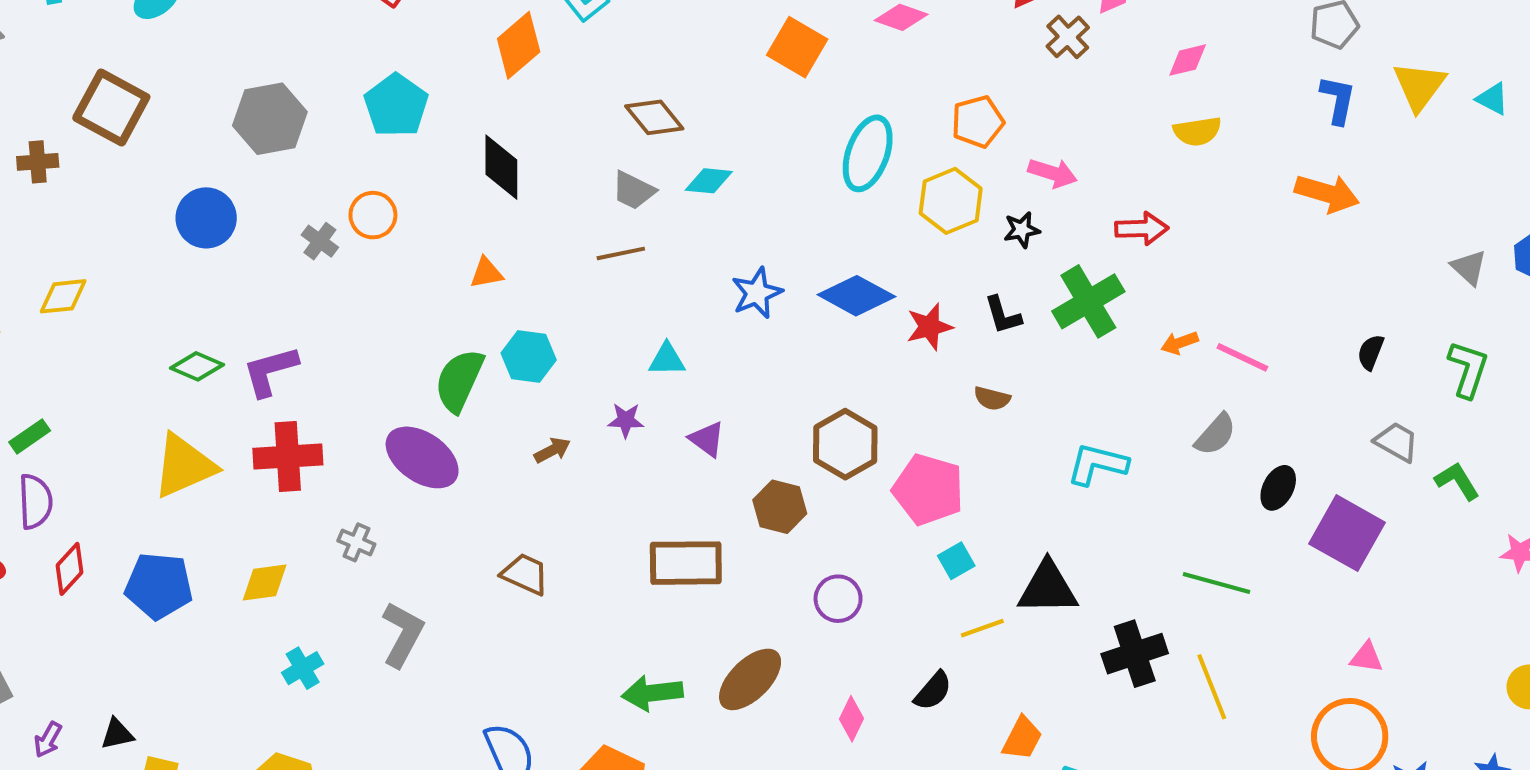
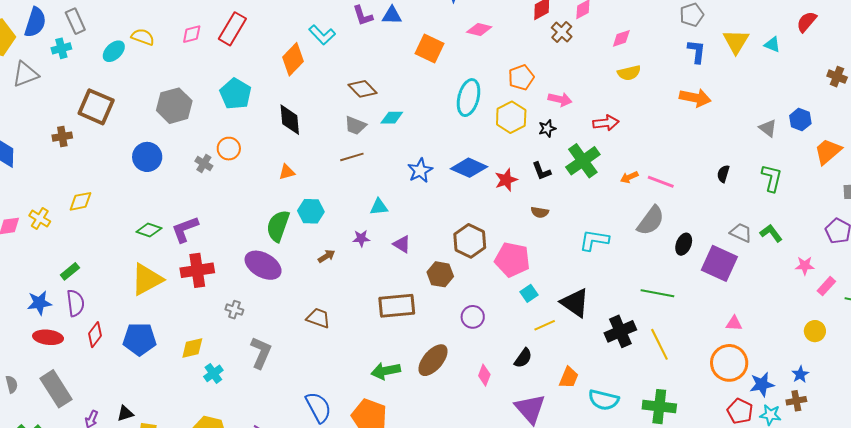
gray semicircle: (1215, 435) -> (651, 221), size x1.4
gray trapezoid: (1396, 442) -> (741, 233), moved
yellow diamond: (265, 582) -> (192, 348), moved
black triangle: (1048, 588) -> (575, 303), turned 40

